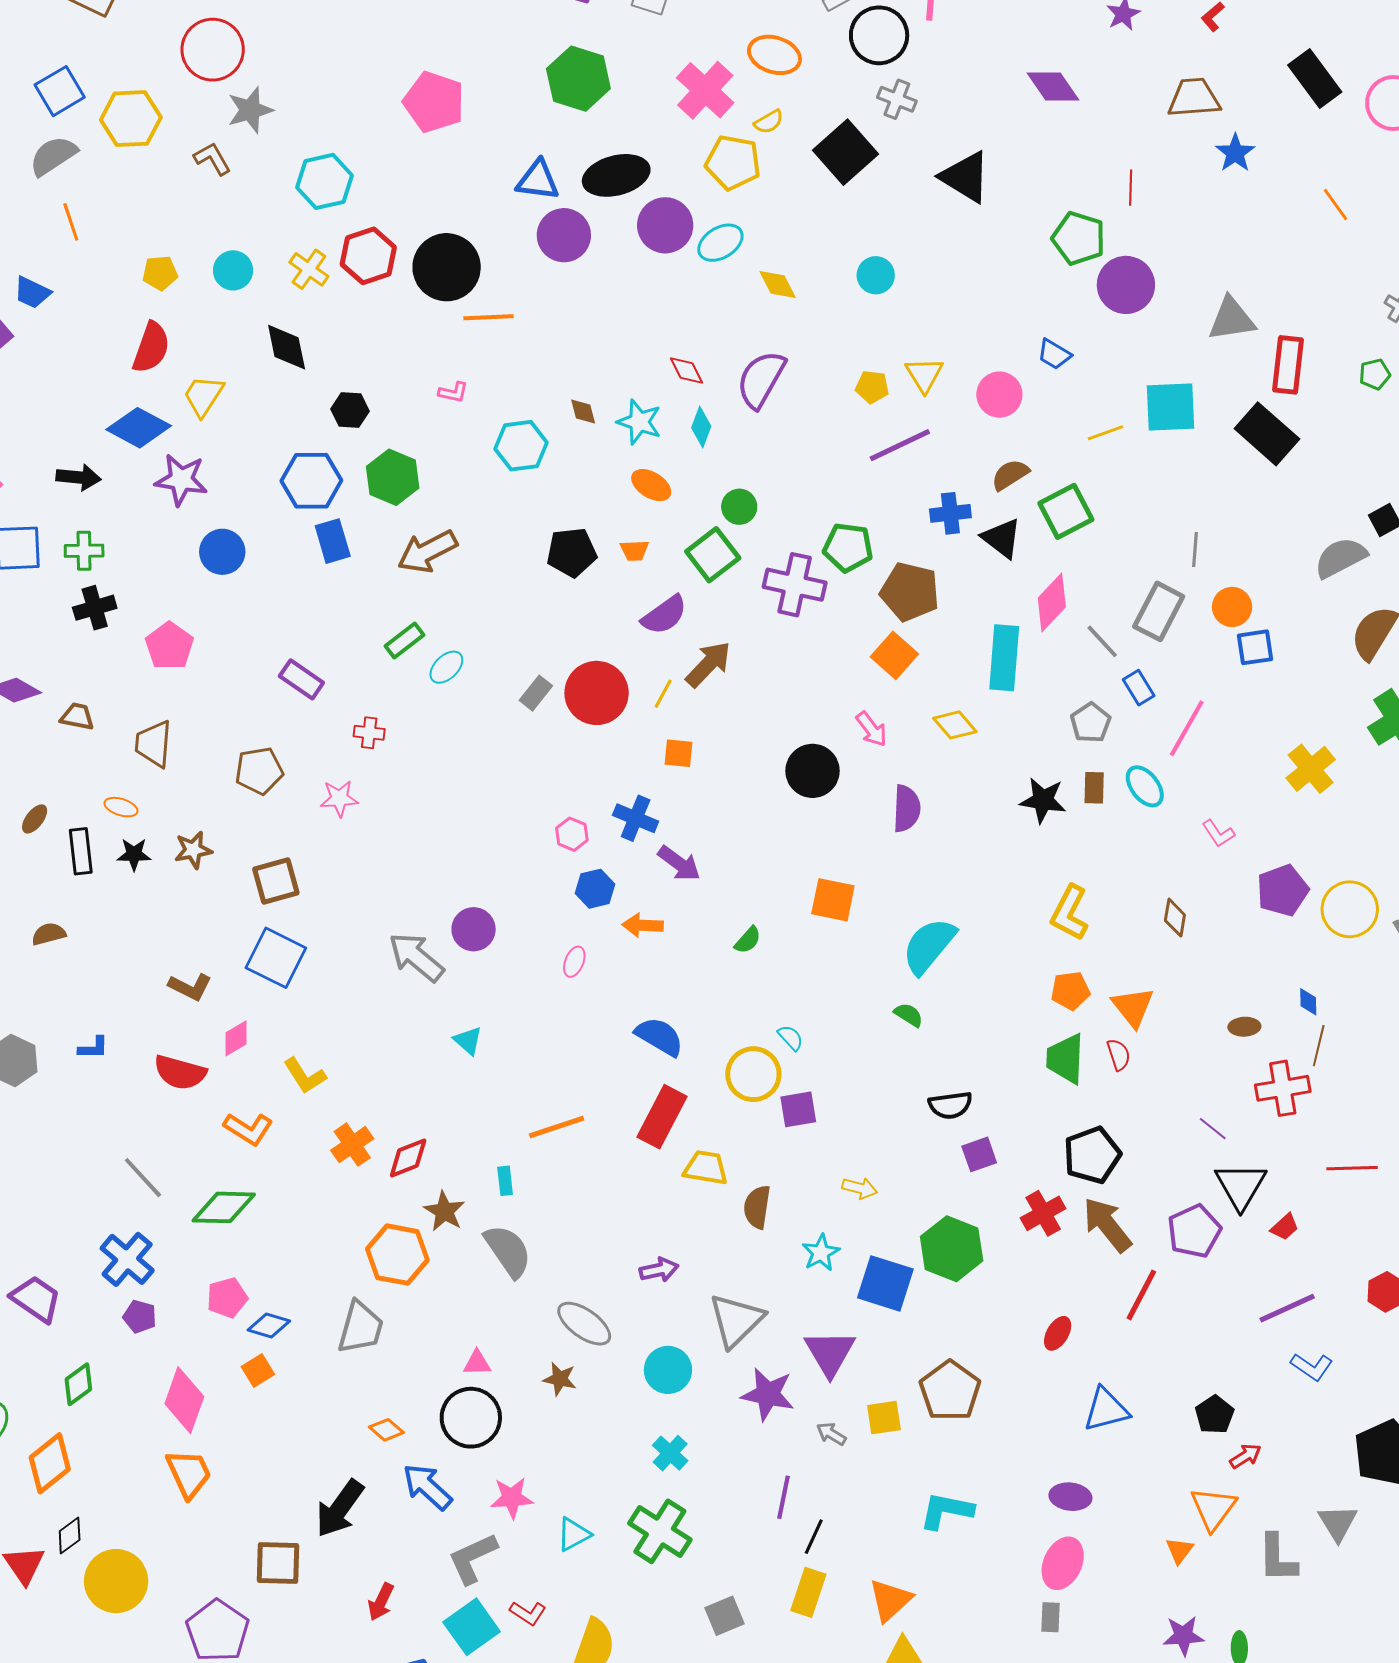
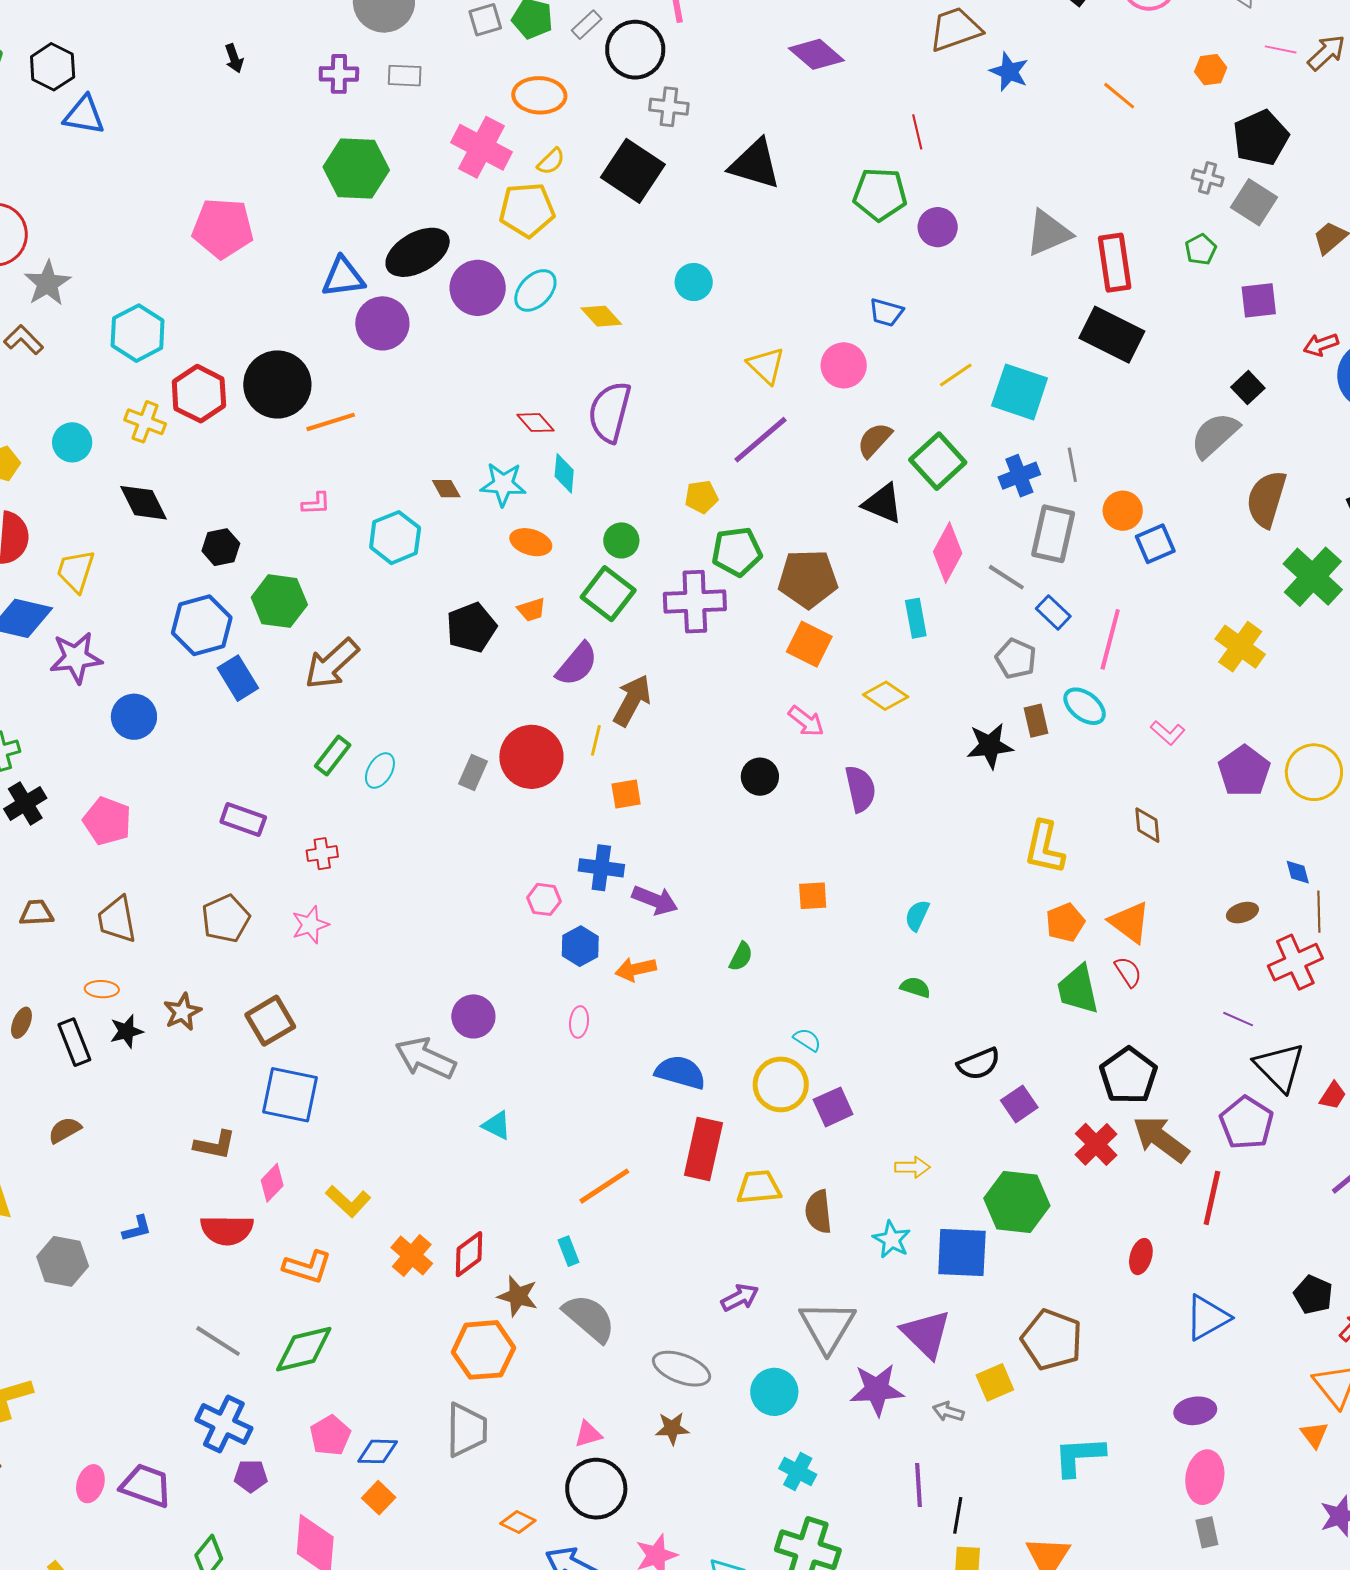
purple circle: (1126, 285) -> (938, 227), size x0.7
yellow pentagon: (872, 387) -> (701, 497), moved
cyan square: (1170, 407) -> (1020, 392), moved, turned 36
blue cross: (950, 513) -> (1019, 476), moved
cyan rectangle: (1004, 658) -> (916, 618), size x0.6
black circle: (813, 771) -> (760, 777), size x0.7
orange square: (833, 900) -> (813, 896), size x0.7
cyan semicircle: (929, 946) -> (917, 916), size x0.5

